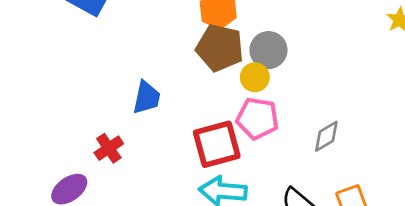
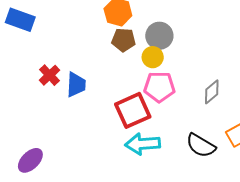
brown pentagon: (220, 48) -> (124, 40), size x0.7
red cross: (109, 148) -> (49, 75), moved

